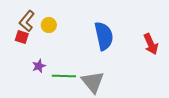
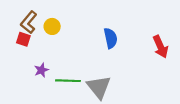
blue semicircle: (104, 36) -> (111, 38), size x0.7

